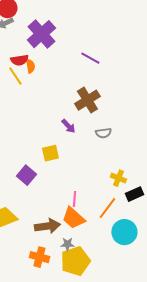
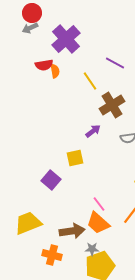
yellow line: (15, 76) -> (90, 81), moved
purple arrow: (68, 126) -> (93, 131), turned -84
pink line: (74, 199) -> (99, 204), turned -42
orange cross: (39, 257) -> (52, 255), moved

